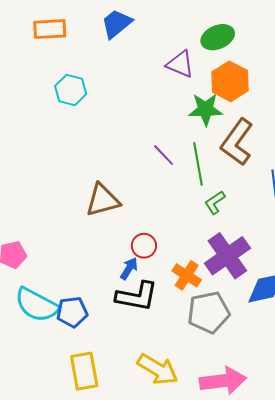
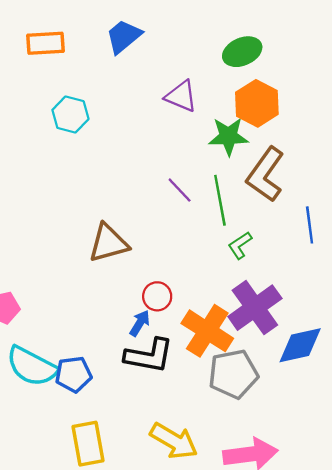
purple triangle: (180, 64) -> (181, 96), moved
orange cross: (187, 275) -> (207, 331), size x1.5

